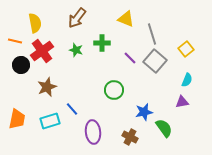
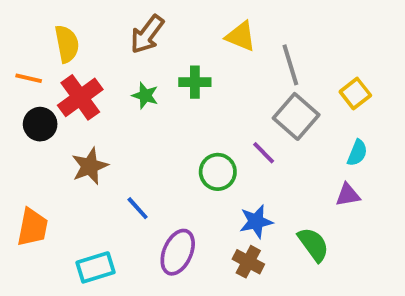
purple line: (130, 58) -> (264, 153), moved
blue star: (144, 112) -> (256, 222), moved
cyan rectangle: (50, 121) -> (96, 267), moved
purple ellipse: (93, 132) -> (178, 252), turned 30

